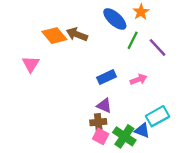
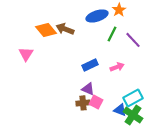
blue ellipse: (115, 19) -> (97, 16), turned -60
pink square: (101, 136) -> (96, 102), moved
green cross: (124, 136) -> (133, 115), moved

